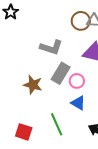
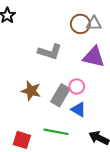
gray rectangle: (61, 73) -> (60, 95), moved
green line: (57, 124) -> (56, 132), turned -55

